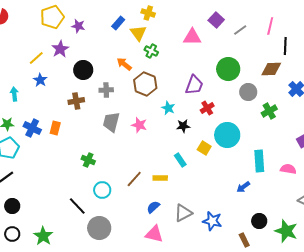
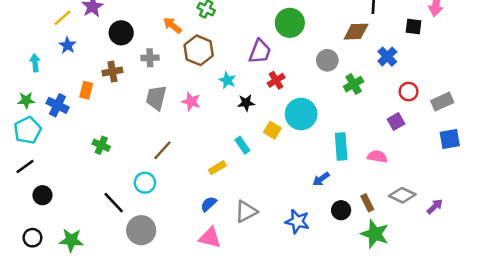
green circle: (228, 69) -> (290, 23), moved
orange rectangle: (55, 128) -> (86, 90), moved
green cross: (88, 160) -> (101, 145), moved
yellow rectangle: (160, 178) -> (217, 168), turned -32
brown line: (134, 179) -> (162, 150), moved
black circle: (12, 206) -> (42, 195), moved
blue star: (212, 221) -> (297, 221), moved
black circle: (259, 221) -> (341, 210), moved
green star: (43, 236) -> (71, 240), turned -30
brown rectangle: (244, 240) -> (367, 203), moved

